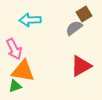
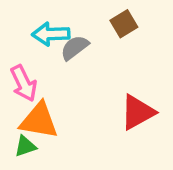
brown square: (84, 14) -> (124, 24), moved
gray semicircle: (74, 28) -> (75, 48), moved

